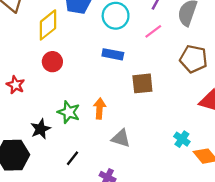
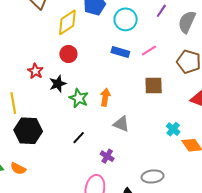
pink line: (153, 31) -> (149, 50), moved
brown square: (142, 83) -> (154, 86), moved
black star: (41, 129) -> (58, 84), moved

